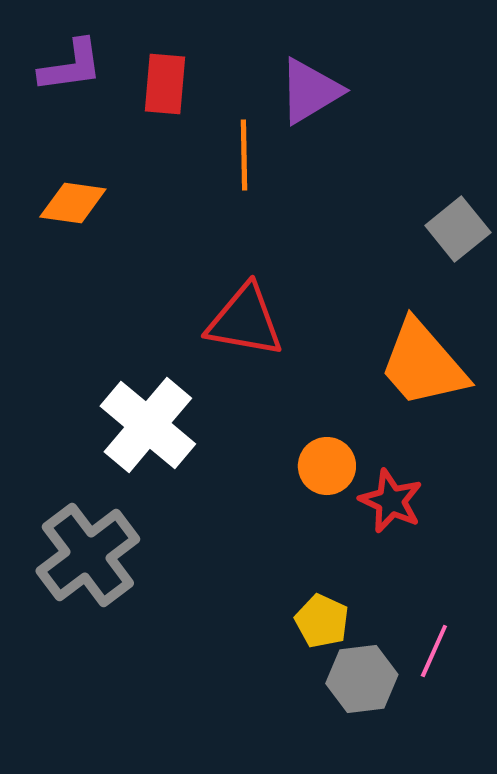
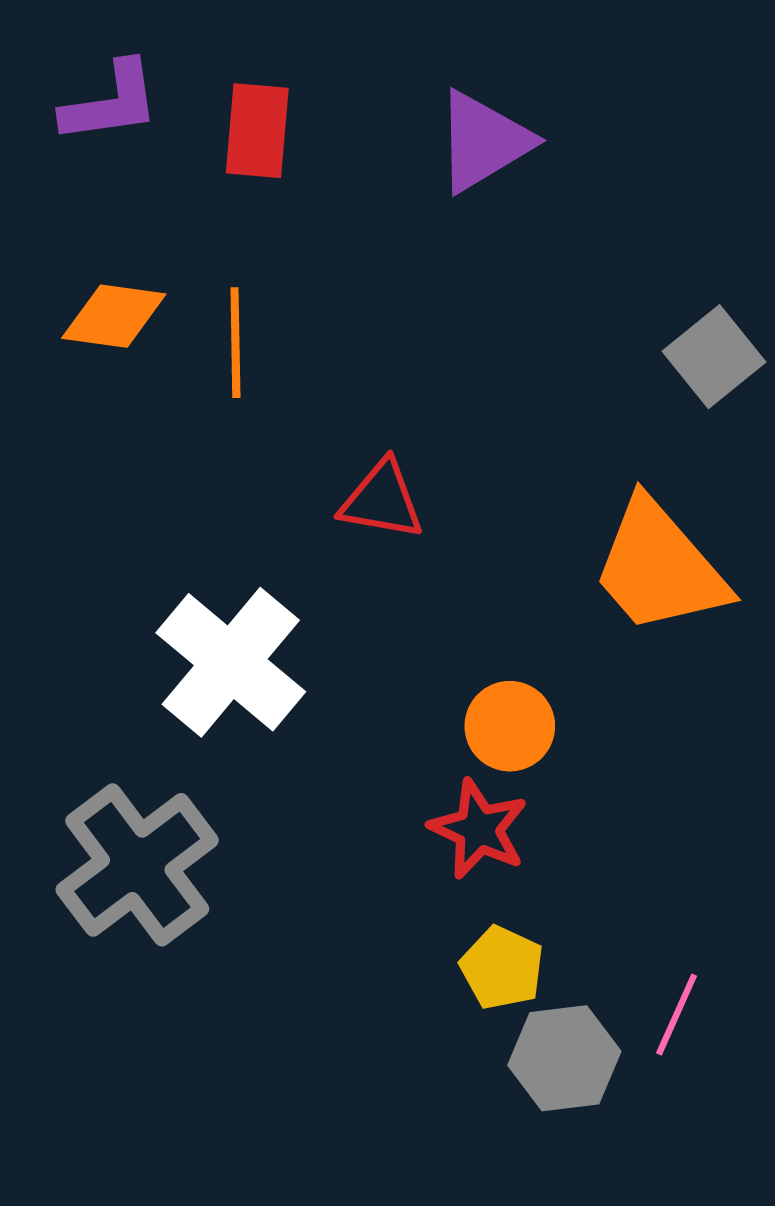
orange line: (244, 155) -> (235, 343), moved
red triangle: (245, 321) -> (382, 500), size x0.7
red star: (391, 501) -> (479, 829), moved

